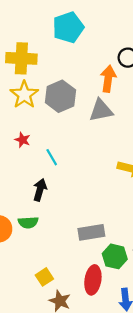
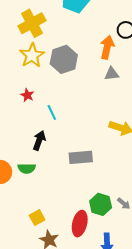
yellow cross: (21, 58) -> (32, 23), turned -36
gray triangle: (101, 110) -> (112, 74), moved, size x0.7
gray rectangle: (91, 232) -> (81, 157), moved

